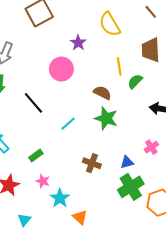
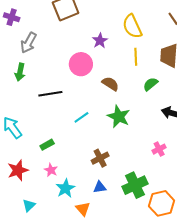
yellow line: (119, 66) -> (136, 57), moved
brown semicircle: (102, 93) -> (110, 84), moved
black line: (33, 103) -> (50, 94), turned -65
blue triangle: (127, 162) -> (100, 187), moved
brown cross: (92, 163) -> (100, 158), turned 36

